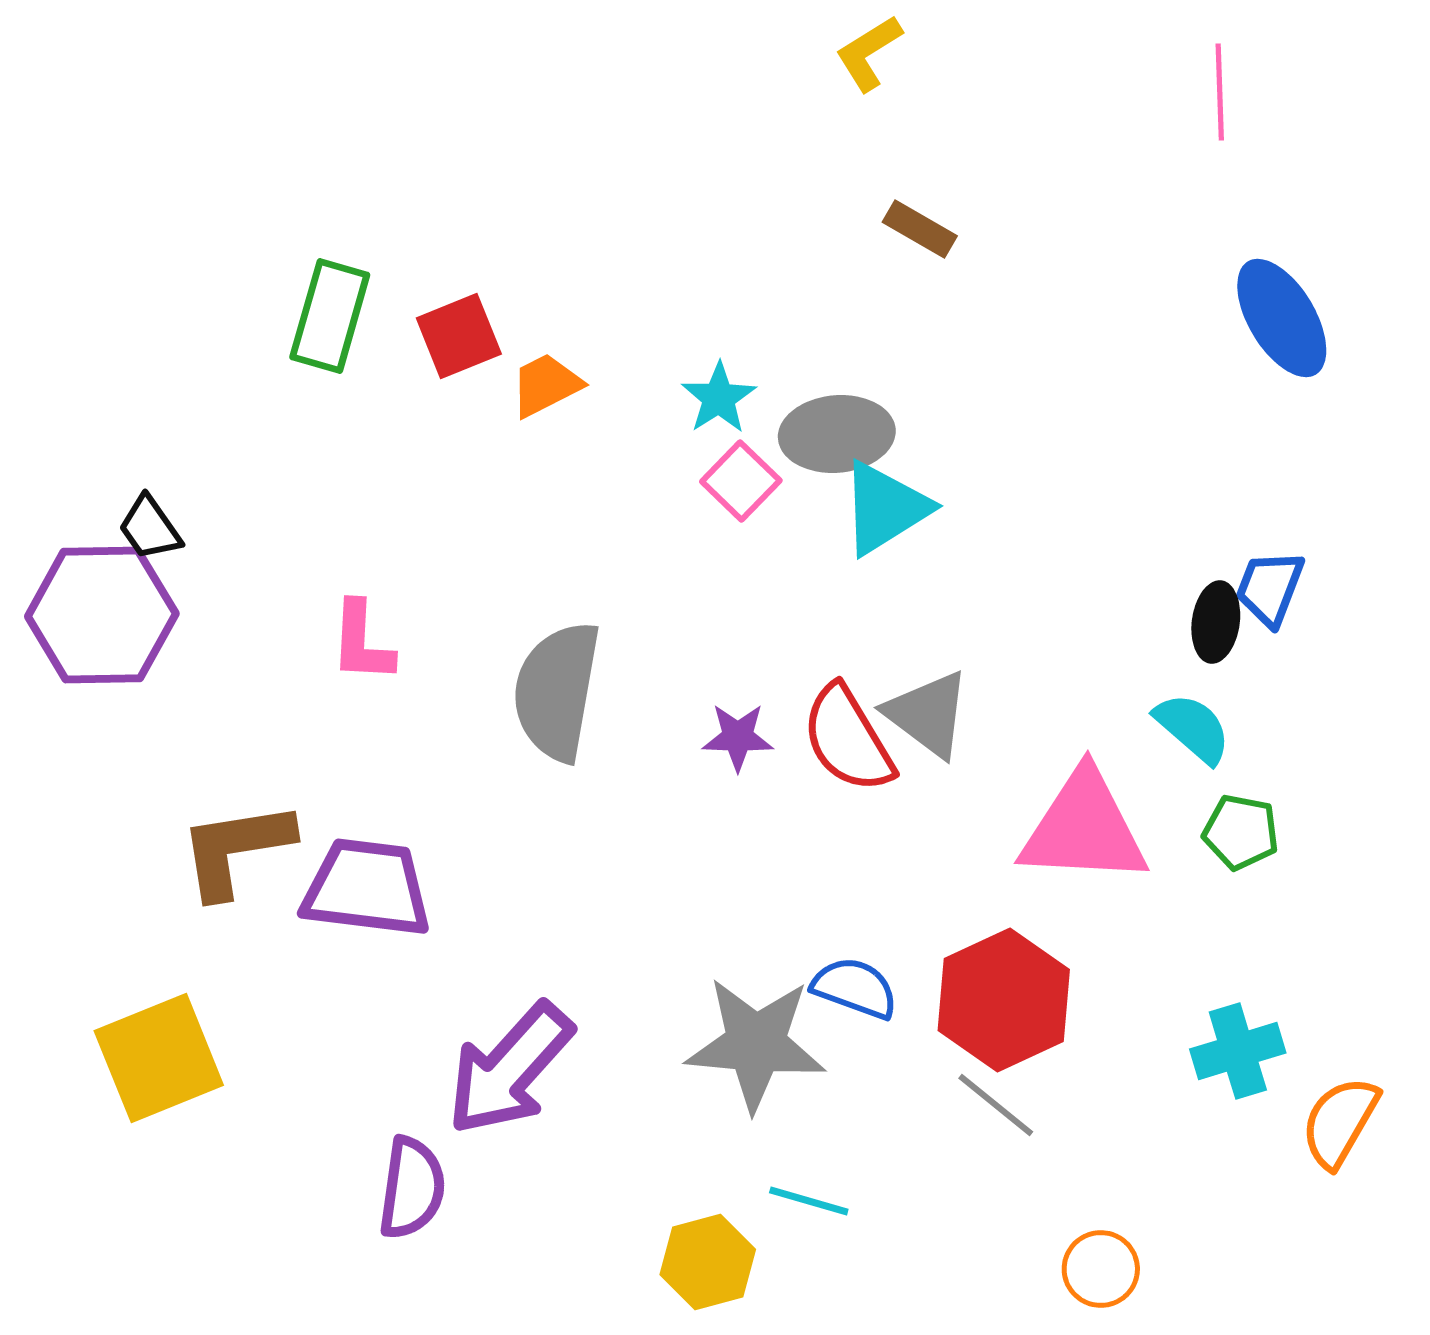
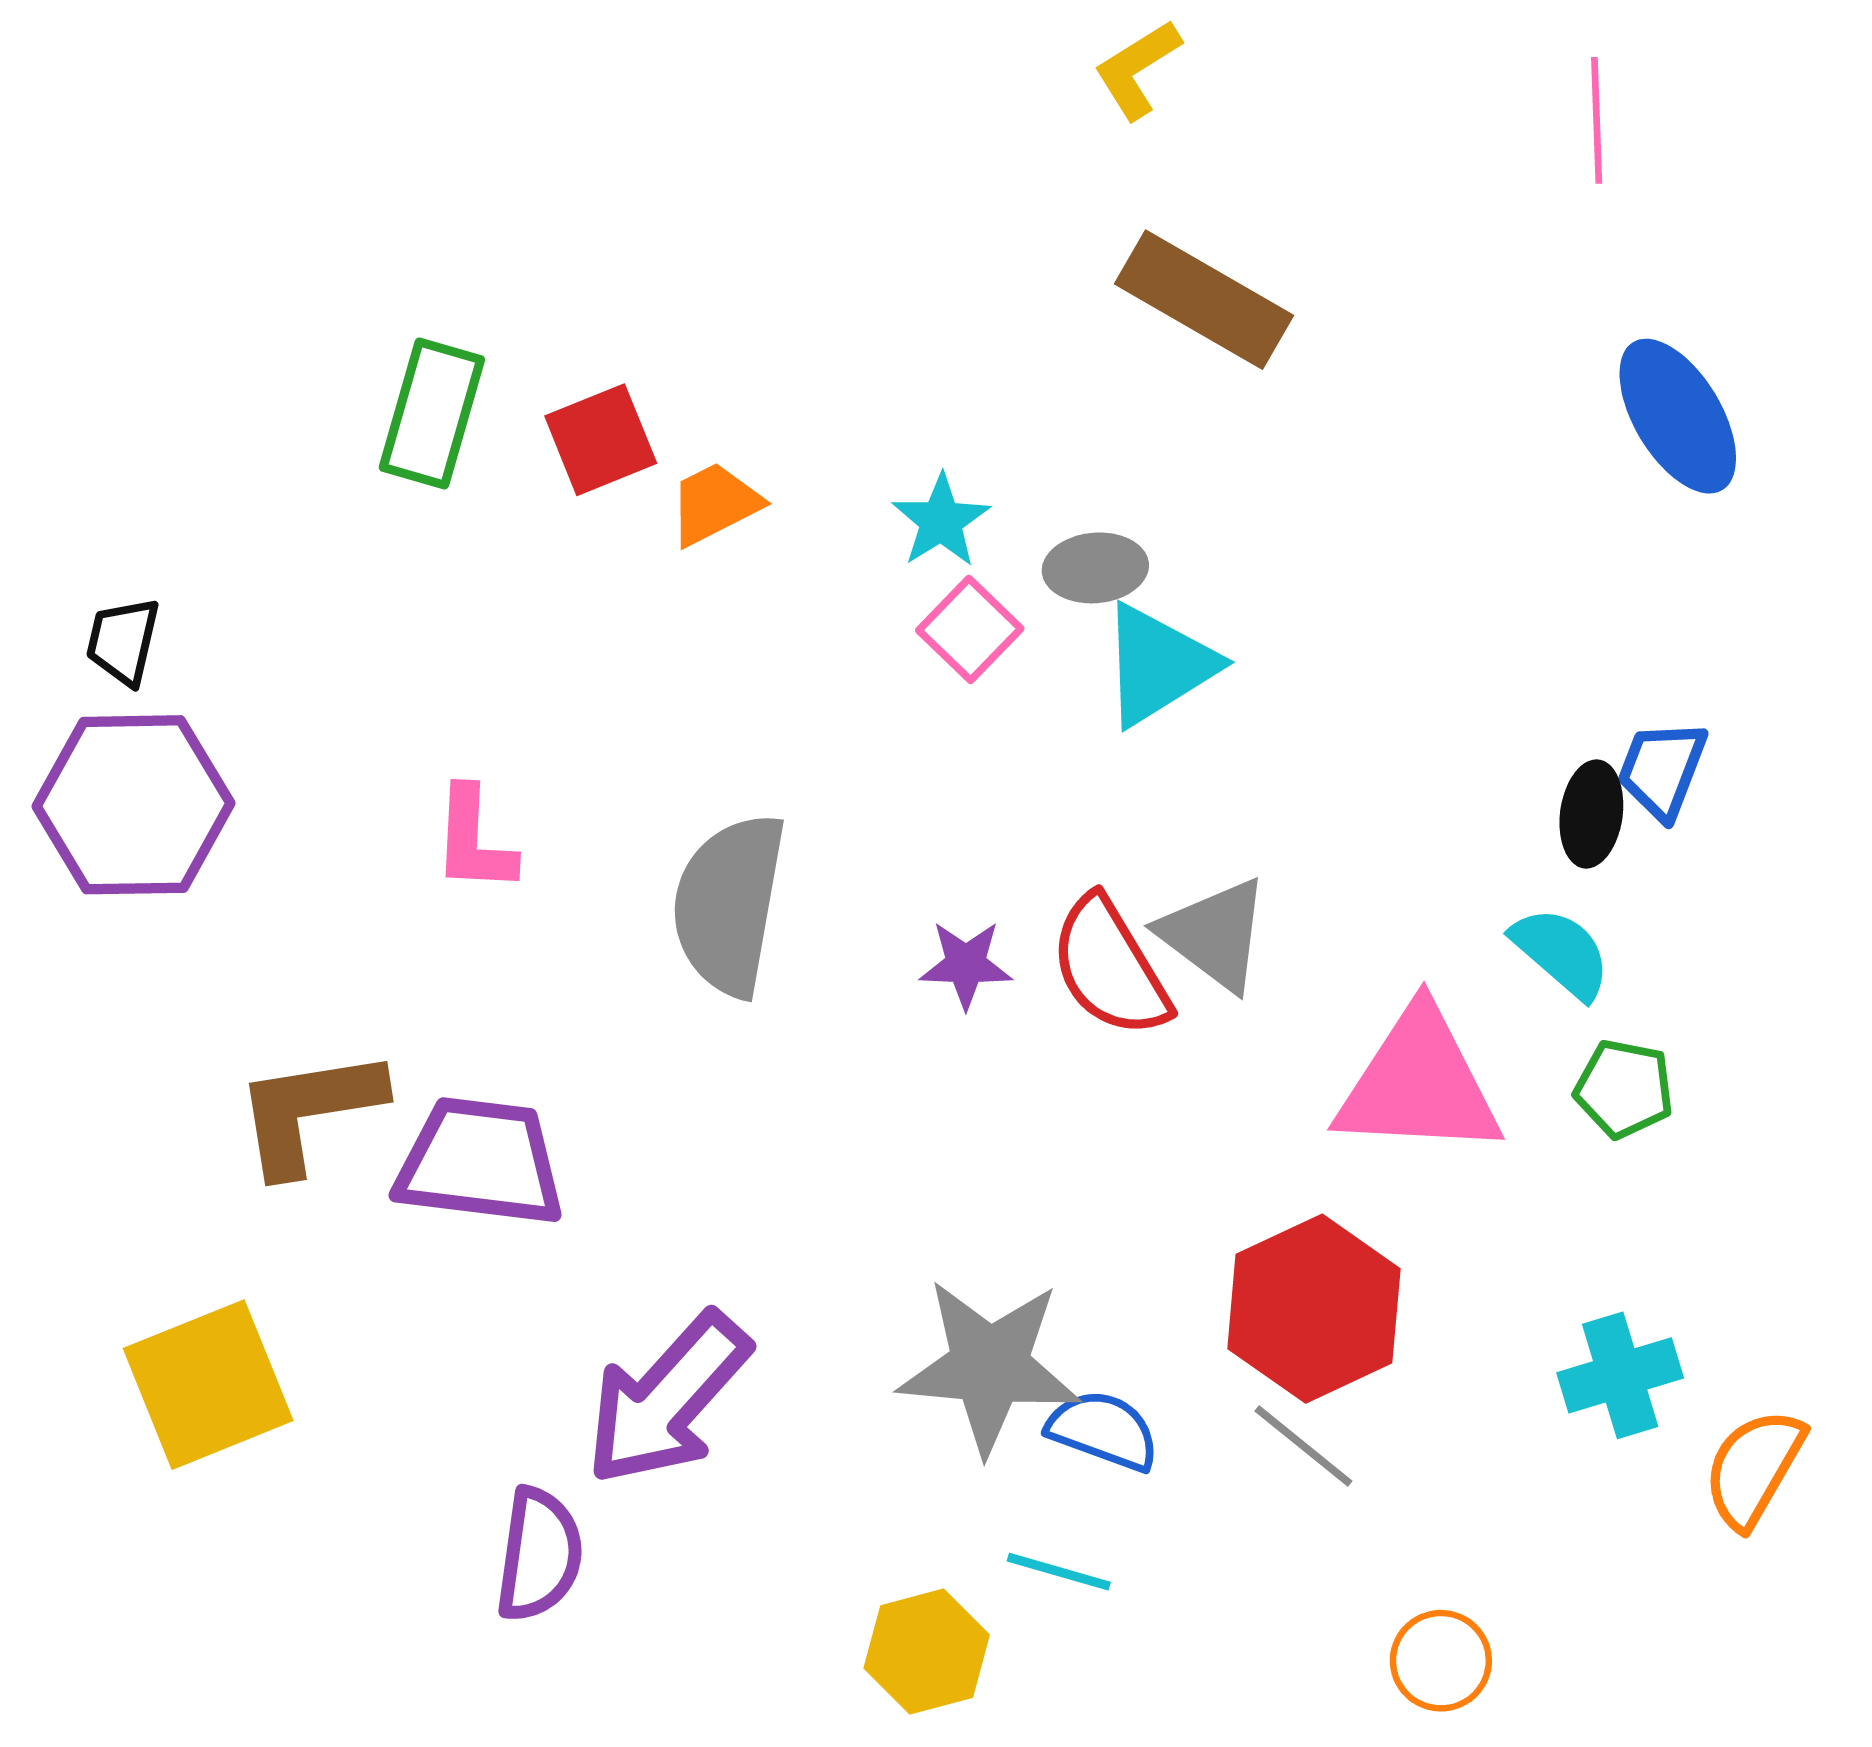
brown rectangle: (920, 229) -> (1204, 300), size x1.8
gray ellipse: (837, 434) -> (1095, 568), size x0.7
black trapezoid: (150, 528) -> (123, 641), moved, turned 48
blue semicircle: (855, 988) -> (1103, 1430), moved

